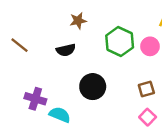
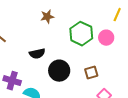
black semicircle: (66, 50) -> (37, 54), moved
brown square: (146, 89) -> (91, 73), moved

